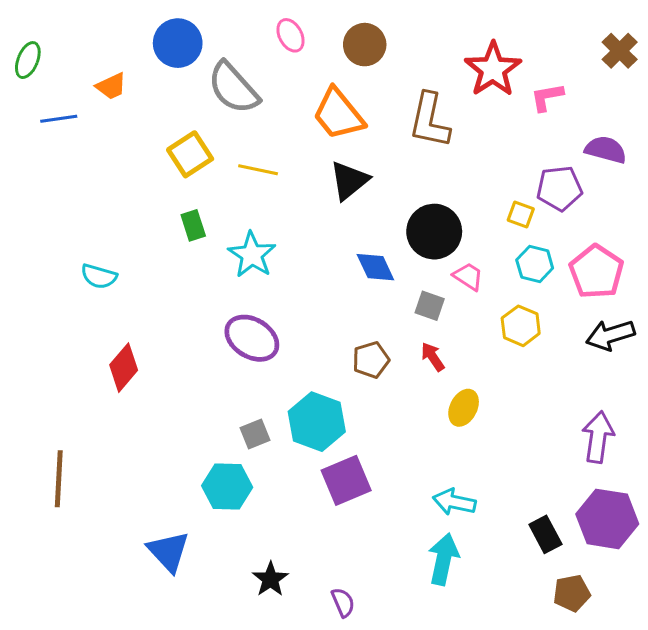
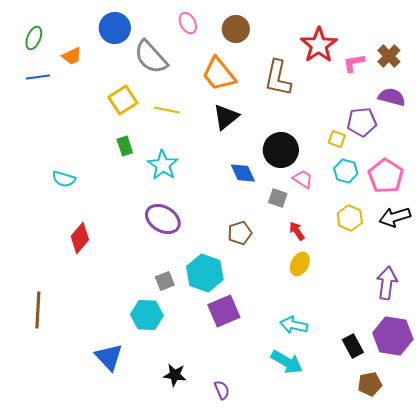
brown cross: (620, 51) -> (389, 56), moved
green ellipse: (28, 60) -> (34, 38), moved
yellow hexagon: (521, 326) -> (350, 218), moved
red arrow: (433, 357) -> (297, 231), moved
cyan arrow: (443, 559) -> (287, 362), turned 108
black star: (270, 579) -> (175, 375), turned -30

